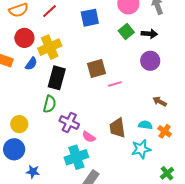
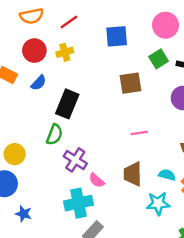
yellow cross: (50, 47) -> (65, 52), moved, size x0.6
brown square: (96, 69) -> (130, 83), moved
pink line: (115, 84) -> (139, 133), moved

